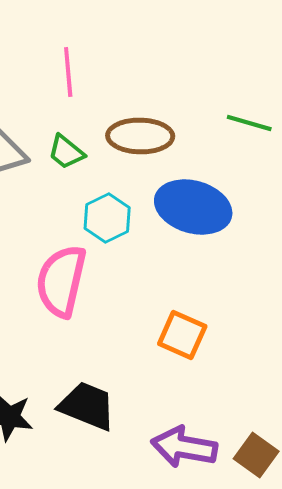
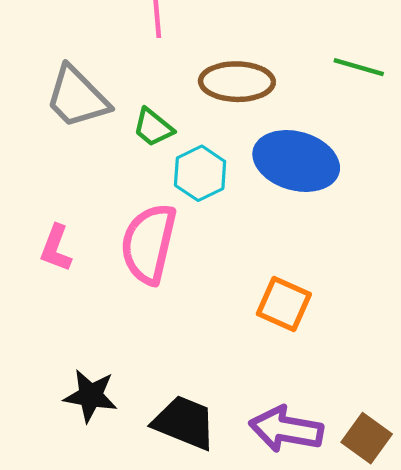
green trapezoid: (66, 152) -> (153, 127), moved
black trapezoid: (87, 406) -> (184, 423), moved

